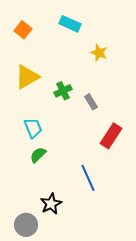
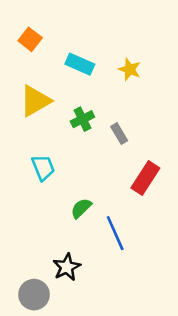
cyan rectangle: (70, 24) -> (80, 64), moved
green semicircle: (38, 155) -> (81, 208), moved

